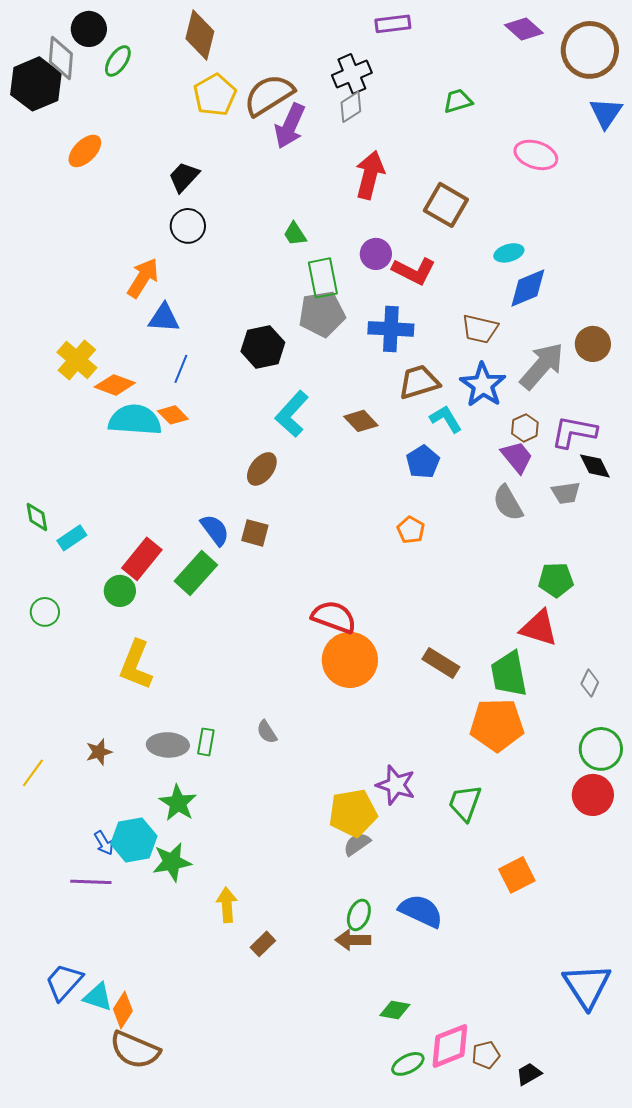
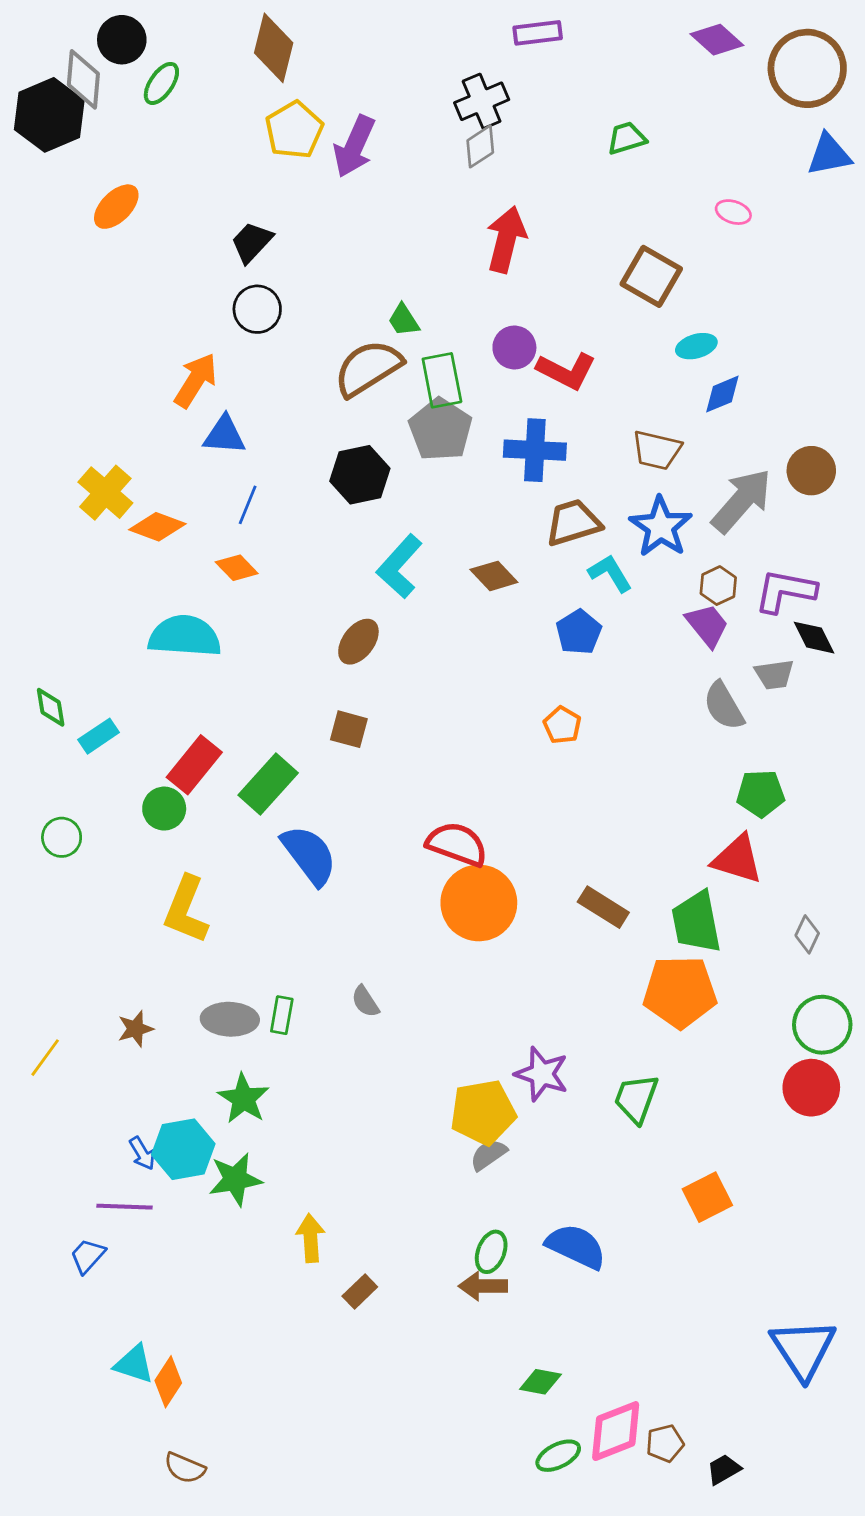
brown semicircle: (269, 95) -> (368, 368), moved
blue triangle: (606, 113) -> (829, 155), turned 45
purple arrow: (290, 126) -> (354, 146), moved
pink ellipse: (536, 155) -> (733, 212), size x0.6
brown square: (446, 205) -> (651, 276), moved
blue diamond: (528, 288) -> (722, 394), size x0.7
gray pentagon: (322, 314) -> (441, 430), turned -30
cyan semicircle: (135, 420) -> (185, 636), moved
gray semicircle: (508, 503) -> (724, 706), moved
blue semicircle: (215, 530) -> (309, 855), moved, size x1.4
blue trapezoid: (64, 982) -> (88, 1256), moved, size x0.7
brown semicircle: (135, 1050) -> (185, 1468), moved, size x0.6

